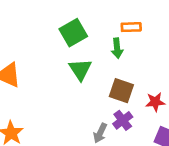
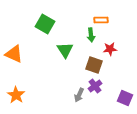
green square: (73, 33) -> (45, 24), moved, turned -30
red star: (155, 102) -> (110, 49), moved

